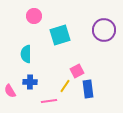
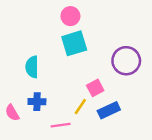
pink circle: (34, 16) -> (70, 16), moved
purple circle: (104, 30) -> (126, 61), moved
blue rectangle: (88, 89) -> (109, 110), turned 72

